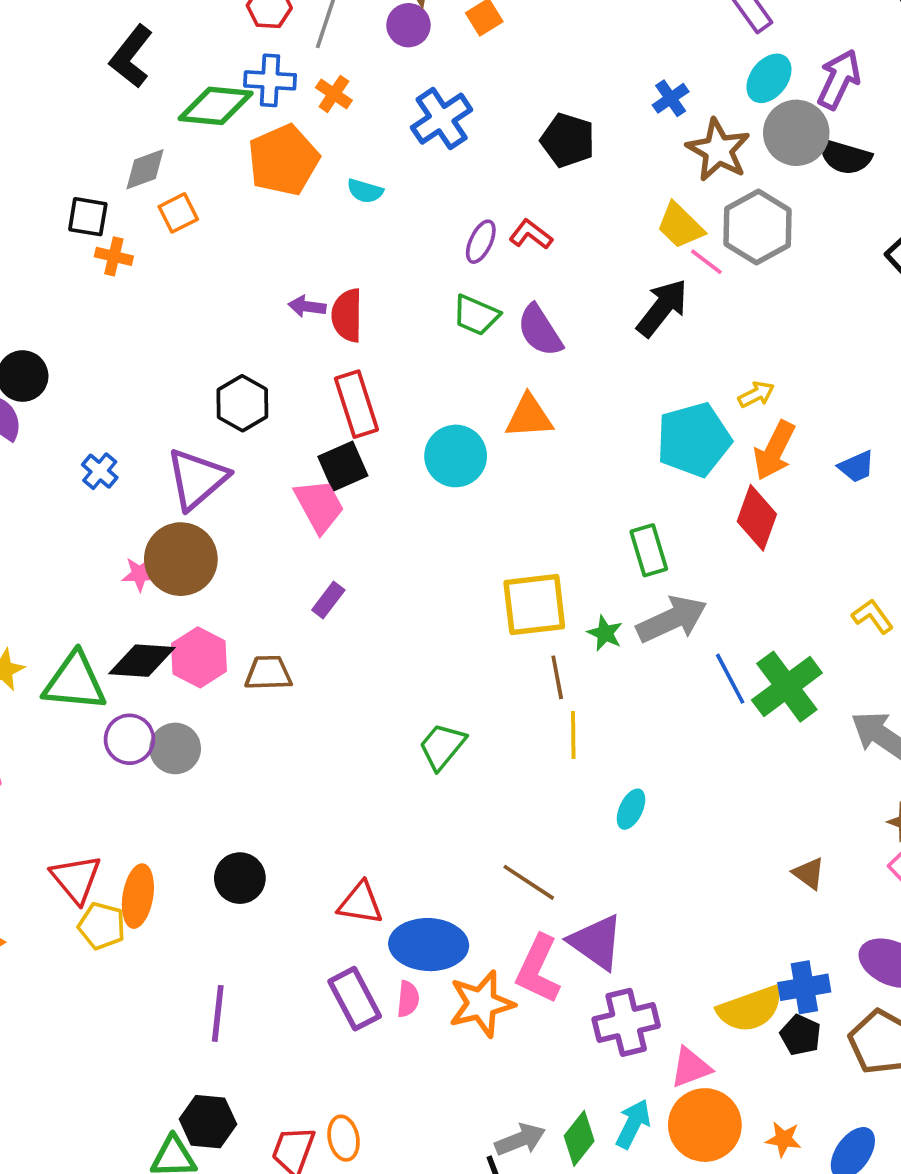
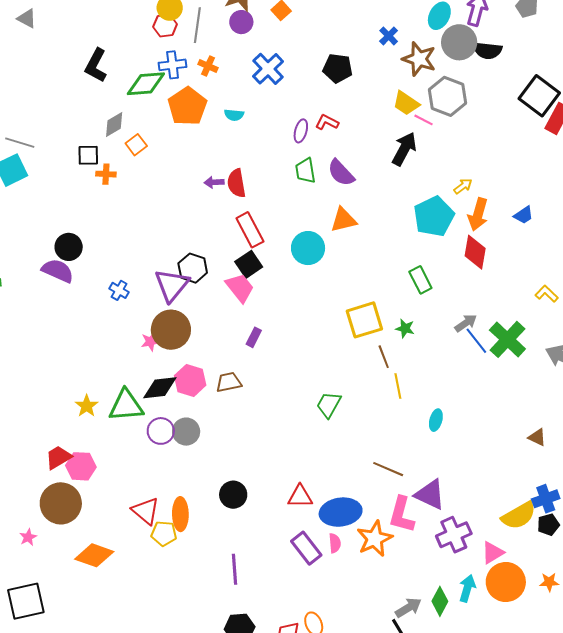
green trapezoid: (476, 315) -> (305, 171), turned 68
black hexagon: (242, 403) -> (193, 268), moved
gray arrow: (672, 619) -> (466, 323), moved, size x0.6
black pentagon: (801, 1035) -> (548, 525), turned -30

